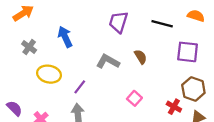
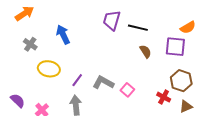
orange semicircle: (196, 16) -> (188, 27), moved, turned 133
black line: (162, 24) -> (138, 28), moved
brown semicircle: (141, 57) -> (145, 51), moved
gray L-shape: (108, 61) -> (103, 83), moved

